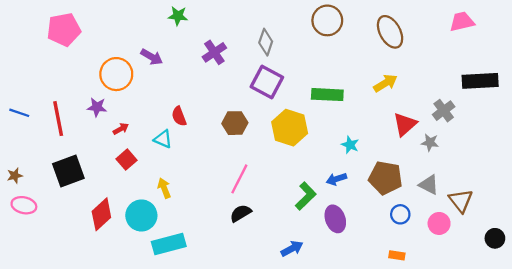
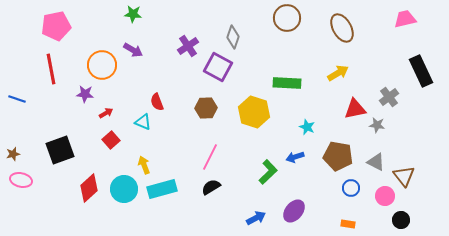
green star: (178, 16) -> (133, 14), moved
black rectangle: (480, 81) -> (421, 71), turned 68
purple square: (267, 82) -> (218, 67), moved
red line: (58, 119) -> (51, 69), moved
red triangle: (405, 124) -> (355, 109), turned 30
purple ellipse: (335, 219) -> (294, 211), moved, turned 60
black circle: (495, 238) -> (401, 220), moved
cyan rectangle: (169, 244) -> (162, 189), moved

